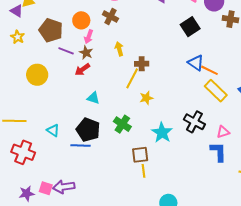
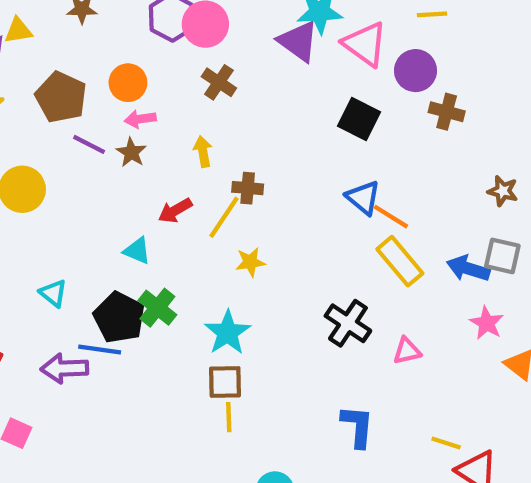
brown cross: (110, 17) -> (219, 82), moved
black square: (190, 27) -> (359, 119), turned -36
pink arrow: (89, 37) -> (140, 119), turned 56
red arrow: (82, 69) -> (175, 210), moved
green cross: (122, 124) -> (157, 308), moved
cyan triangle: (53, 130) -> (53, 293), moved
cyan star: (162, 133) -> (228, 333), moved
blue L-shape: (218, 152) -> (357, 426), moved
purple arrow: (64, 187) -> (64, 368), moved

